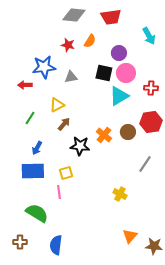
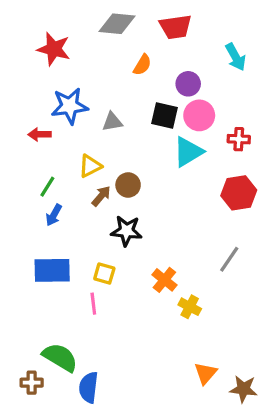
red star: (68, 45) -> (54, 49), moved, size x1.5
brown circle: (128, 132) -> (128, 185), moved
orange cross: (104, 135) -> (164, 280), moved
blue arrow: (37, 148) -> (54, 215), moved
yellow square: (66, 173) -> (104, 274), turned 32
green semicircle: (37, 213) -> (60, 357), moved

